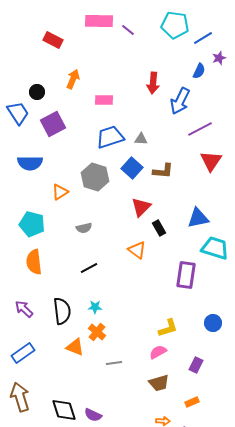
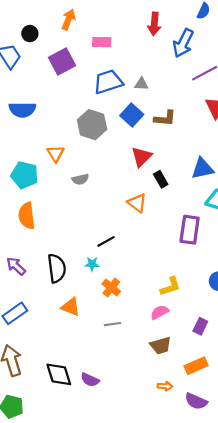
purple square: (53, 124) -> (62, 61), moved
orange triangle: (60, 192) -> (56, 154), moved, turned -30
black line: (89, 268) -> (106, 241), moved
orange cross: (97, 332) -> (111, 288), moved
orange rectangle: (192, 402) -> (196, 366), size x1.5

